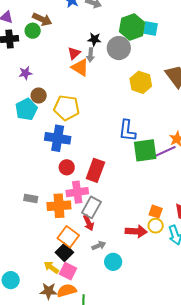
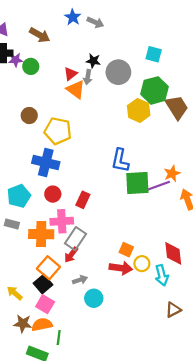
green hexagon: (132, 27) -> (155, 90), moved
green circle: (33, 31) -> (31, 66), moved
purple star: (25, 73) -> (15, 60), moved
cyan pentagon: (26, 109) -> (19, 196), moved
red rectangle: (95, 170) -> (83, 200), size x0.7
orange square: (156, 212) -> (126, 250), moved
red arrow: (89, 223) -> (71, 255), turned 56
yellow arrow: (51, 267) -> (15, 293), moved

